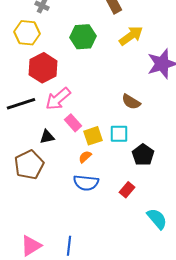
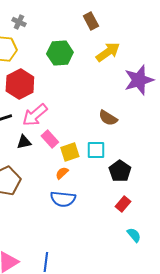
black triangle: (47, 137) -> (24, 142), moved
red rectangle: (127, 190) -> (123, 204), moved
cyan semicircle: (157, 219) -> (134, 235), size x0.7

